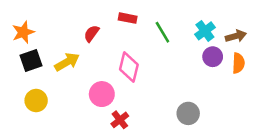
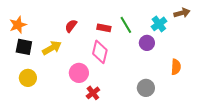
red rectangle: (128, 18) -> (104, 28), moved
brown arrow: (236, 36) -> (182, 13), moved
purple circle: (213, 57) -> (147, 43), moved
black square: (31, 61) -> (24, 47), turned 30
orange semicircle: (238, 63) -> (176, 67), moved

